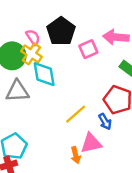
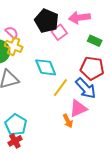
black pentagon: (61, 31) -> (47, 21), moved
cyan diamond: (44, 74) -> (46, 67), moved
blue arrow: (105, 122) -> (86, 88), size x1.6

